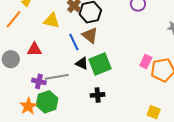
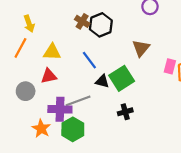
yellow triangle: (52, 21) -> (52, 52), moved
brown triangle: (90, 35) -> (141, 48), moved, turned 42
purple cross: (39, 81) -> (60, 109), size x1.5
orange star: (28, 106) -> (41, 128), moved

